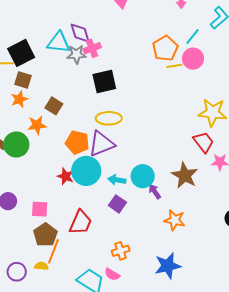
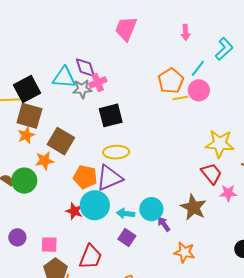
brown square: (23, 80) -> (29, 116), size x1.5
brown square: (54, 106) -> (61, 141), size x1.5

